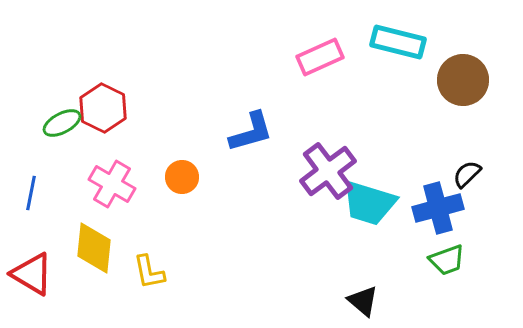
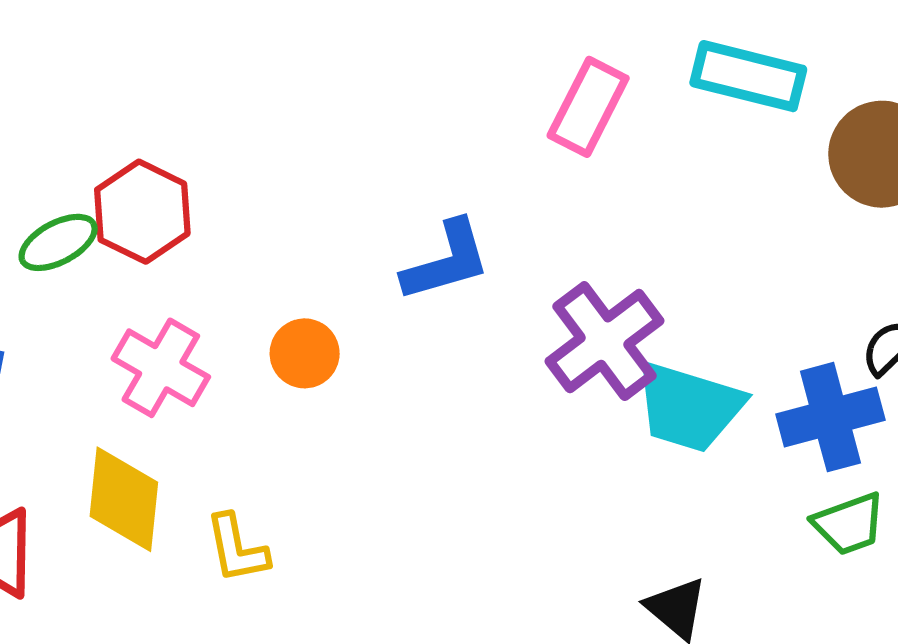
pink rectangle: (320, 57) -> (588, 107), turned -39

